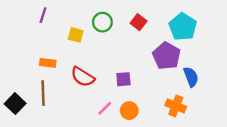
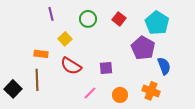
purple line: (43, 15) -> (51, 14), moved, turned -32
yellow square: (76, 35) -> (65, 39), moved, turned 32
orange circle: (129, 111) -> (120, 95), moved

